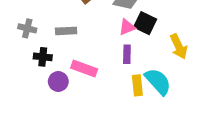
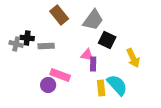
pink triangle: (127, 27) -> (87, 55), moved, turned 32
black cross: (43, 57) -> (27, 38), moved
purple circle: (58, 81) -> (48, 85), moved

